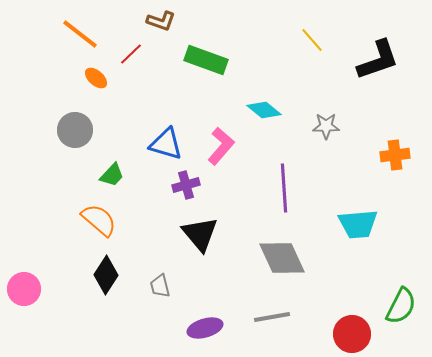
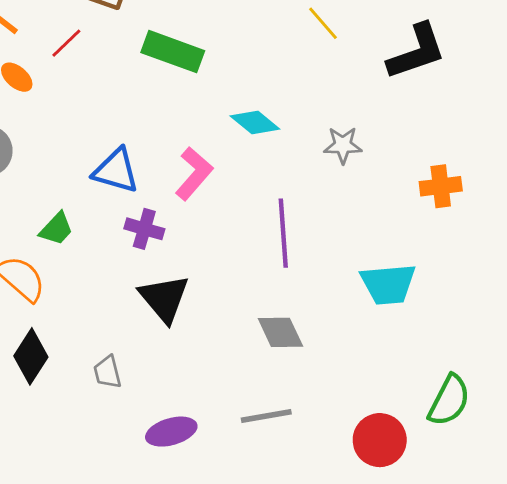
green trapezoid: (112, 175) -> (56, 229), moved
purple cross: (186, 185) -> (144, 229), turned 32
gray diamond: (282, 258) -> (280, 332), size x0.7

